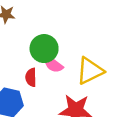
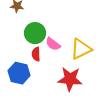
green circle: (44, 49) -> (35, 33), moved

